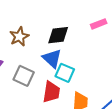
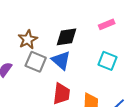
cyan square: (65, 73) -> (107, 61), moved
gray square: (24, 76) -> (36, 62), moved

